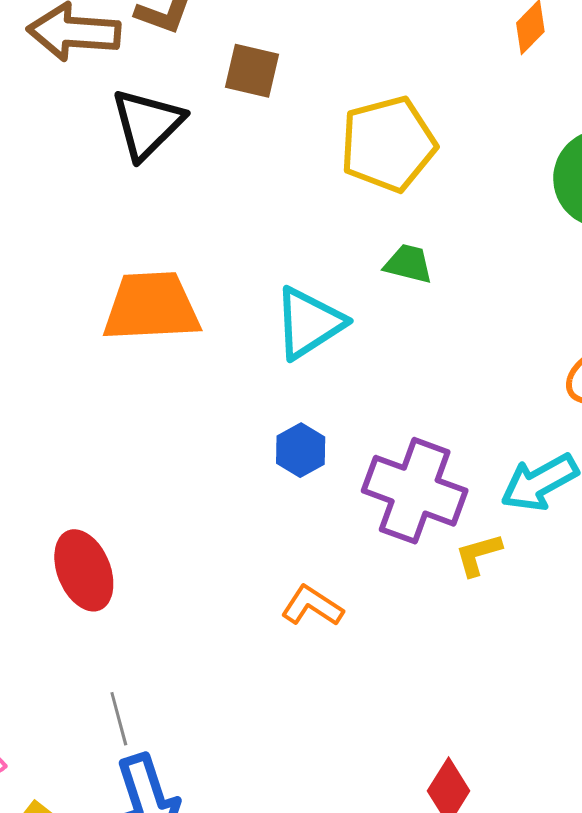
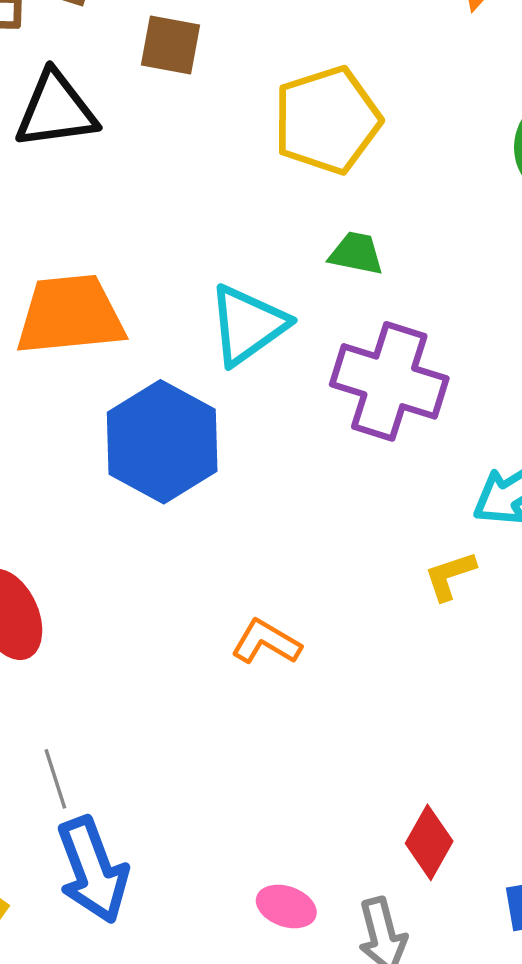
black triangle: (147, 124) -> (56, 110), turned 40
blue hexagon: (301, 450) -> (162, 442), moved, size x2.0
purple cross: (415, 491) -> (389, 381), moved

